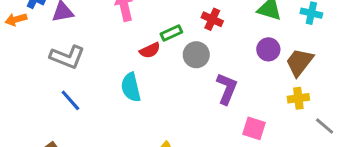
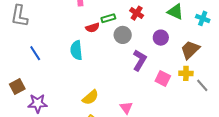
purple circle: (268, 49) -> (161, 38), moved
gray L-shape: (67, 57) -> (19, 16), moved, turned 70
gray line: (325, 126) -> (202, 85), moved
pink square: (254, 128) -> (163, 78), moved

